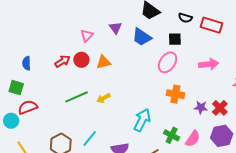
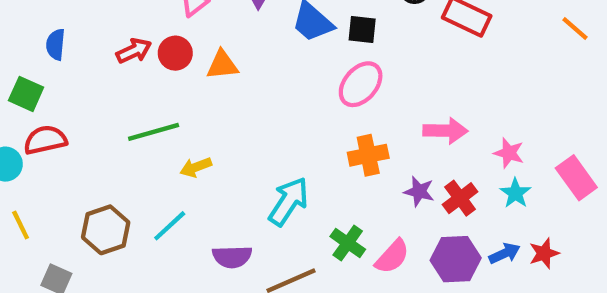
black square: (175, 39) -> (362, 30), moved
pink arrow: (209, 64) -> (445, 131), moved
orange cross: (175, 94) -> (368, 155), turned -30
yellow arrow: (104, 98) -> (196, 167), moved

